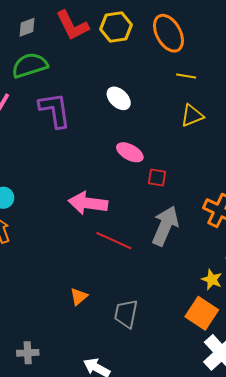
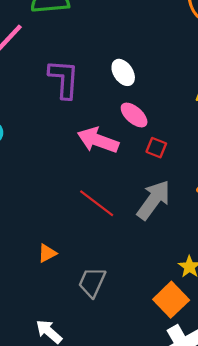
white ellipse: (119, 98) -> (123, 72), moved
purple L-shape: (55, 110) -> (64, 79), moved
pink arrow: (88, 203) -> (98, 140), moved

